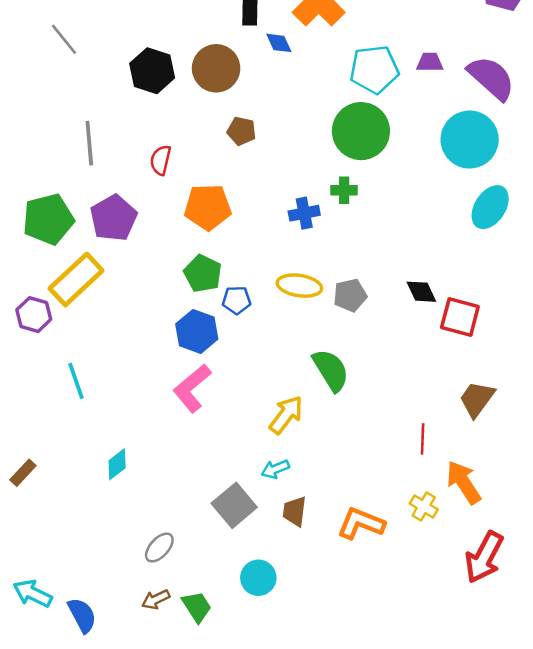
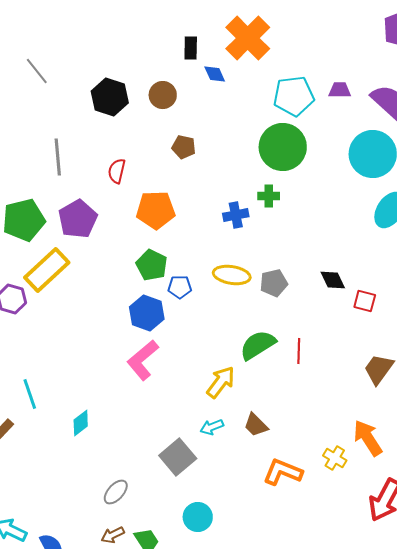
brown circle: (216, 68) -> (163, 95), size x0.7
red square: (460, 317) -> (365, 301), size x0.7
green semicircle: (331, 370) -> (258, 345), turned -90
cyan line: (76, 381) -> (30, 394), moved
red line: (423, 439) -> (299, 351), moved
brown trapezoid: (295, 511) -> (256, 425), moved, turned -52

